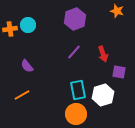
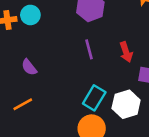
purple line: (74, 52) -> (89, 49), turned -56
cyan rectangle: (78, 90) -> (94, 98), turned 42

